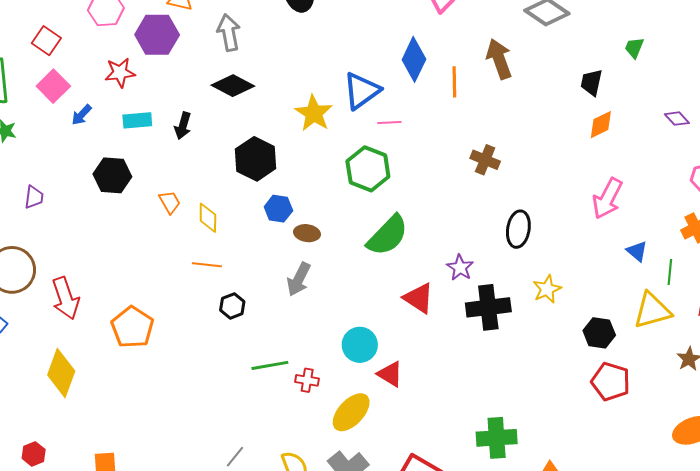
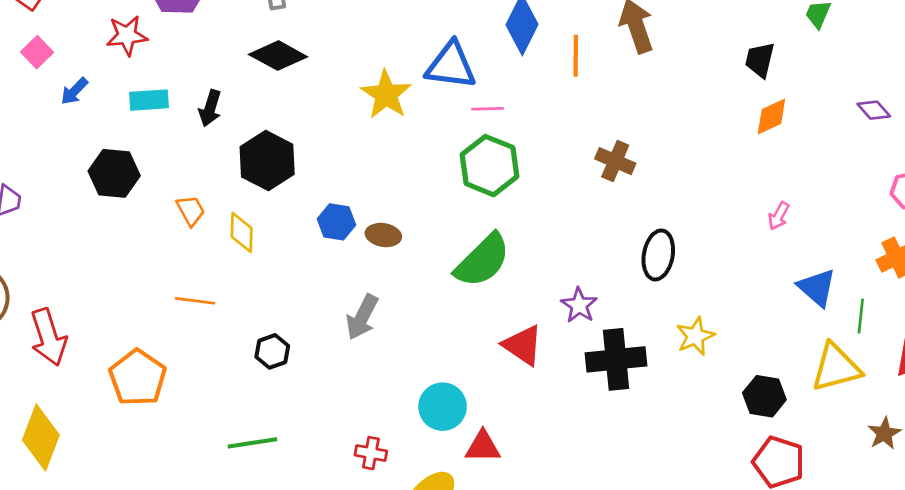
pink square: (53, 86) -> (37, 52), size x0.7
blue triangle: (362, 91) -> (451, 66), turned 42
black hexagon: (256, 159) -> (267, 161), moved
green hexagon: (368, 169) -> (490, 166), moved
pink arrow: (607, 198) -> (779, 216), size x0.5
brown ellipse: (307, 233) -> (383, 235), moved
blue triangle: (637, 251) -> (817, 287), size x1.4
orange line: (207, 265) -> (195, 301), moved
green line: (270, 365) -> (252, 443), moved
red triangle: (390, 374) -> (483, 447), turned -32

